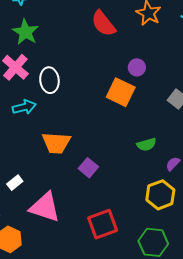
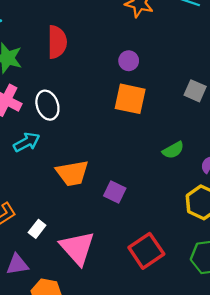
red semicircle: (103, 23) -> (57, 42), moved, turned -128
purple circle: (137, 67) -> (129, 61), moved
pink triangle: (45, 207) -> (77, 248), turned 44

